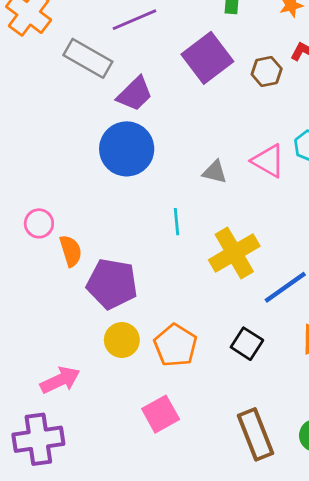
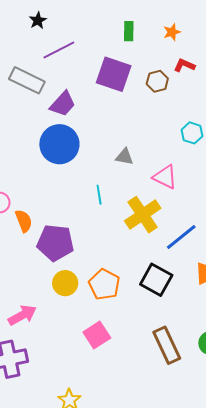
purple square: (207, 58) -> (114, 74), turned -30
pink triangle: (268, 161) -> (165, 177), moved
black square: (247, 344) -> (156, 280), size x1.4

